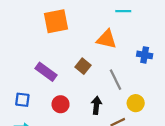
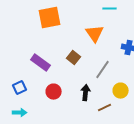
orange triangle: (106, 39) -> (95, 34), turned 42
gray line: (115, 80) -> (103, 70), turned 60
blue square: (22, 100) -> (20, 88), turned -32

